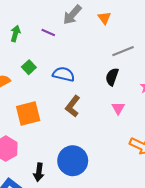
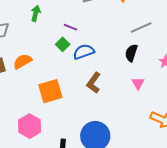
purple line: (48, 32) -> (71, 27), moved
green square: (29, 67) -> (63, 44), moved
blue semicircle: (63, 74) -> (84, 52), turned -30

